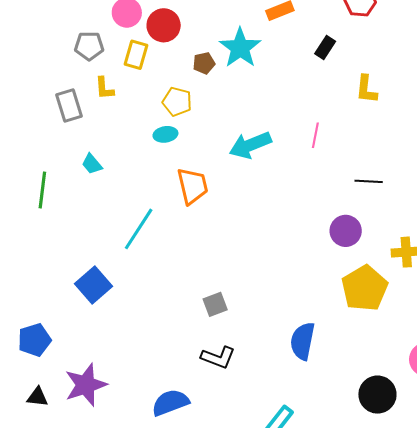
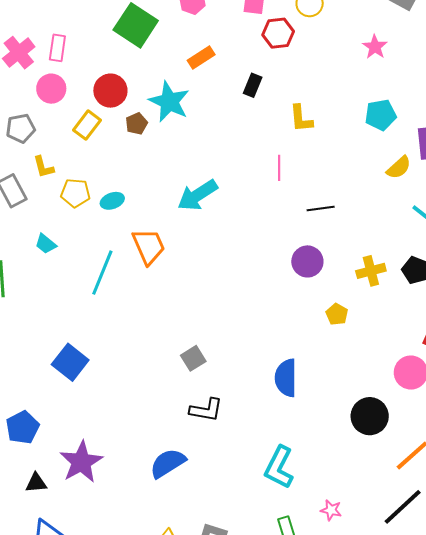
red circle: (164, 25) -> (110, 91), moved
yellow rectangle: (136, 55) -> (87, 125), moved, turned 32
yellow pentagon: (177, 102) -> (75, 193), moved
pink line: (315, 135) -> (279, 168), moved
cyan line: (139, 229) -> (102, 273), moved
yellow pentagon: (365, 288) -> (337, 314), size x0.5

